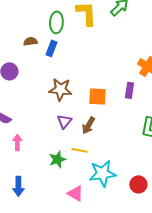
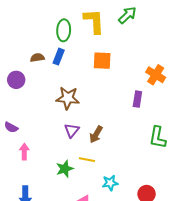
brown semicircle: (30, 41) -> (37, 58), moved
orange square: (97, 96) -> (102, 61), moved
cyan star: (102, 173) -> (110, 183), size x0.6

